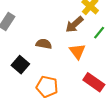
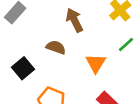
brown arrow: (74, 24) -> (74, 20), moved, turned 96

